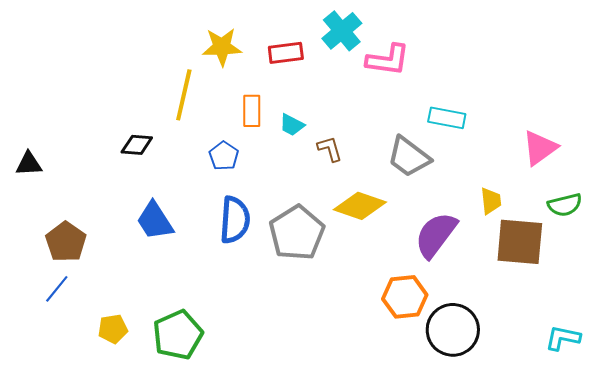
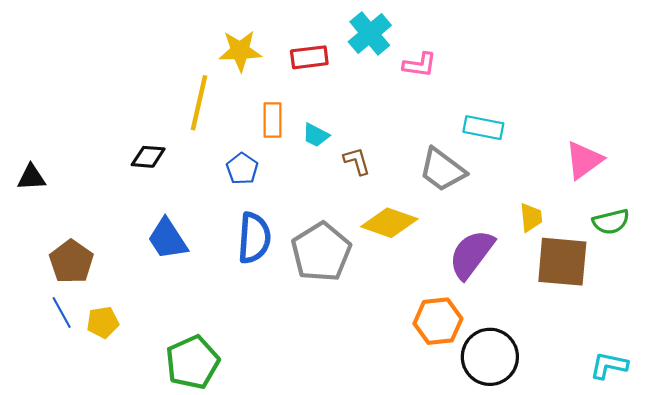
pink L-shape: (388, 60) -> (420, 65), size x0.7
blue line: (57, 289) -> (62, 313), turned -68
yellow pentagon: (113, 329) -> (103, 322), moved

